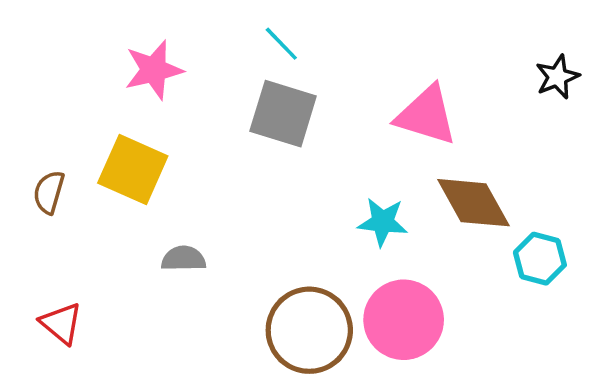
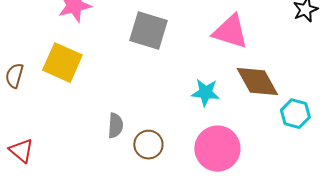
gray semicircle: (183, 259) -> (115, 126), moved, turned 95
brown circle: (309, 330) -> (148, 145), moved, size x0.6

